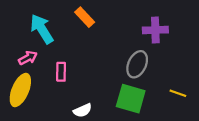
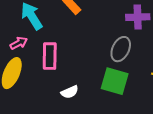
pink rectangle: (61, 72) -> (50, 56), size x1.5

